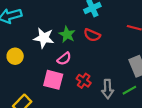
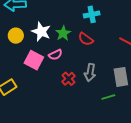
yellow circle: (15, 56) -> (16, 36), moved
pink square: (53, 80) -> (34, 60), moved
gray arrow: (108, 89) -> (90, 73), moved

